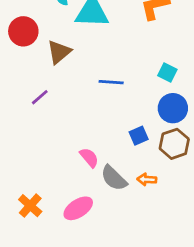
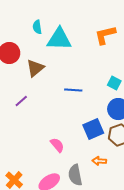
blue square: (139, 136) -> (93, 129), size x1.5
gray semicircle: (114, 178) -> (75, 175), moved, turned 35

